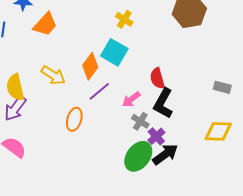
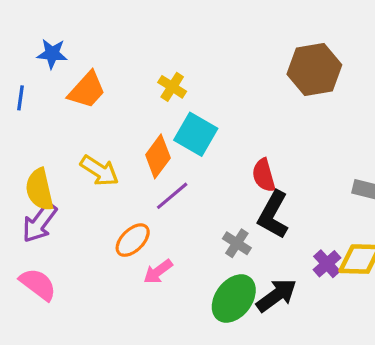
yellow cross: (124, 19) -> (172, 87), moved
pink arrow: (131, 99) -> (158, 272), moved
orange ellipse: (74, 119) -> (133, 240), turned 30
purple cross: (156, 136) -> (327, 264), moved

